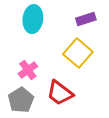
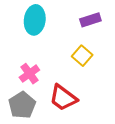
yellow square: (78, 53) -> (82, 56), size x0.7

